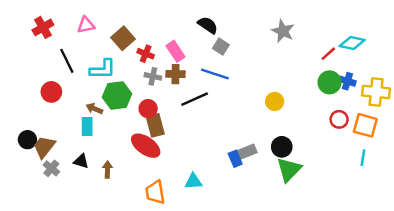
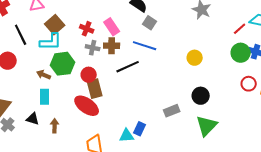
brown square: (123, 38) -> (55, 25), moved
yellow circle: (275, 101) -> (195, 58), moved
cyan rectangle: (87, 127) -> (45, 97), moved
black circle: (282, 147) -> (201, 96), moved
blue rectangle: (235, 159) -> (140, 129), moved, turned 48

